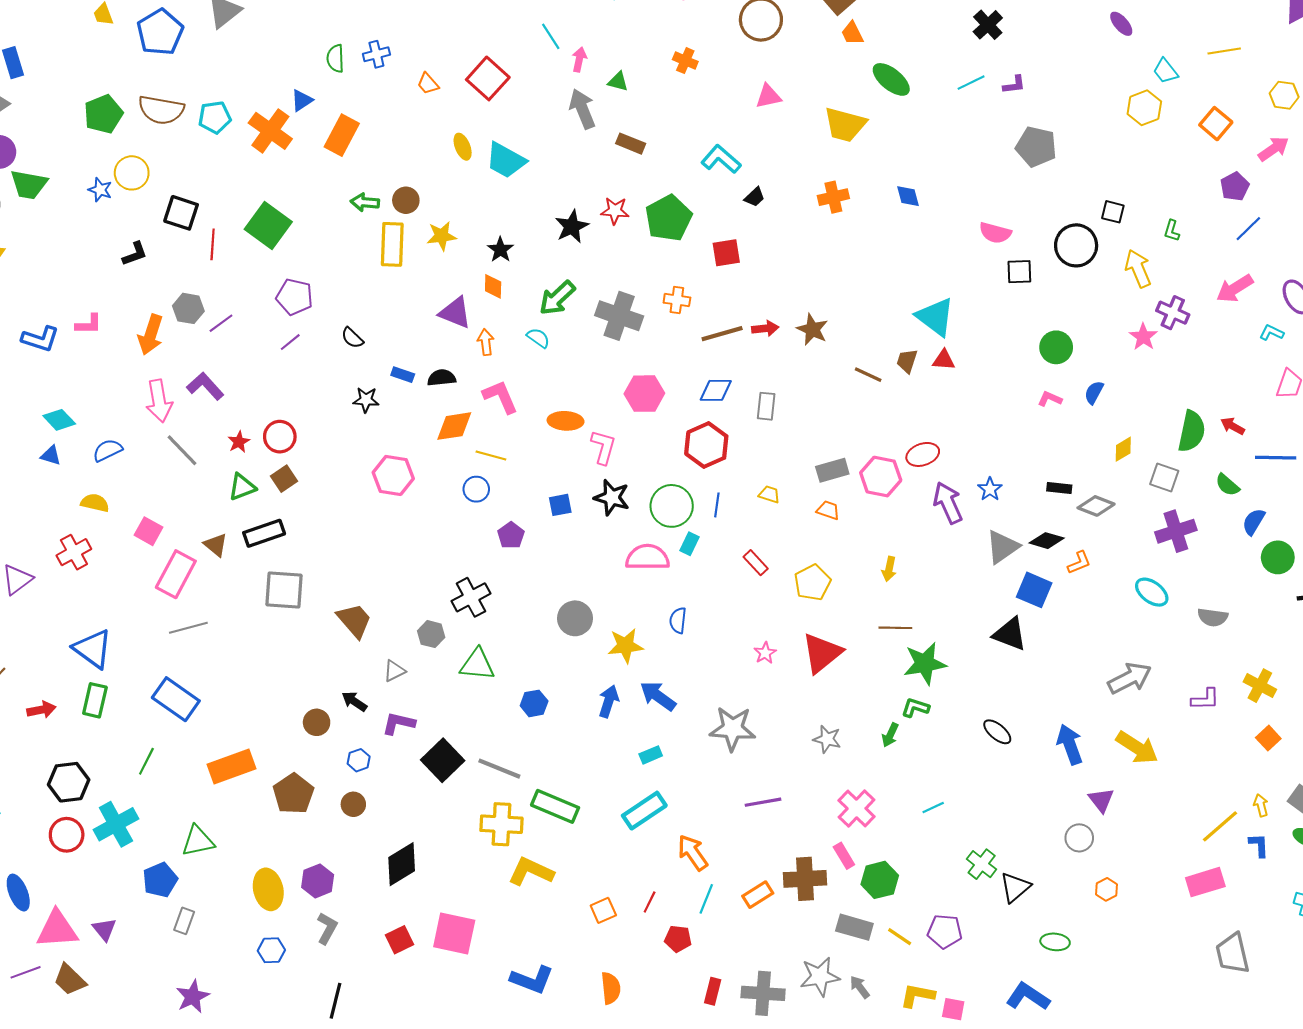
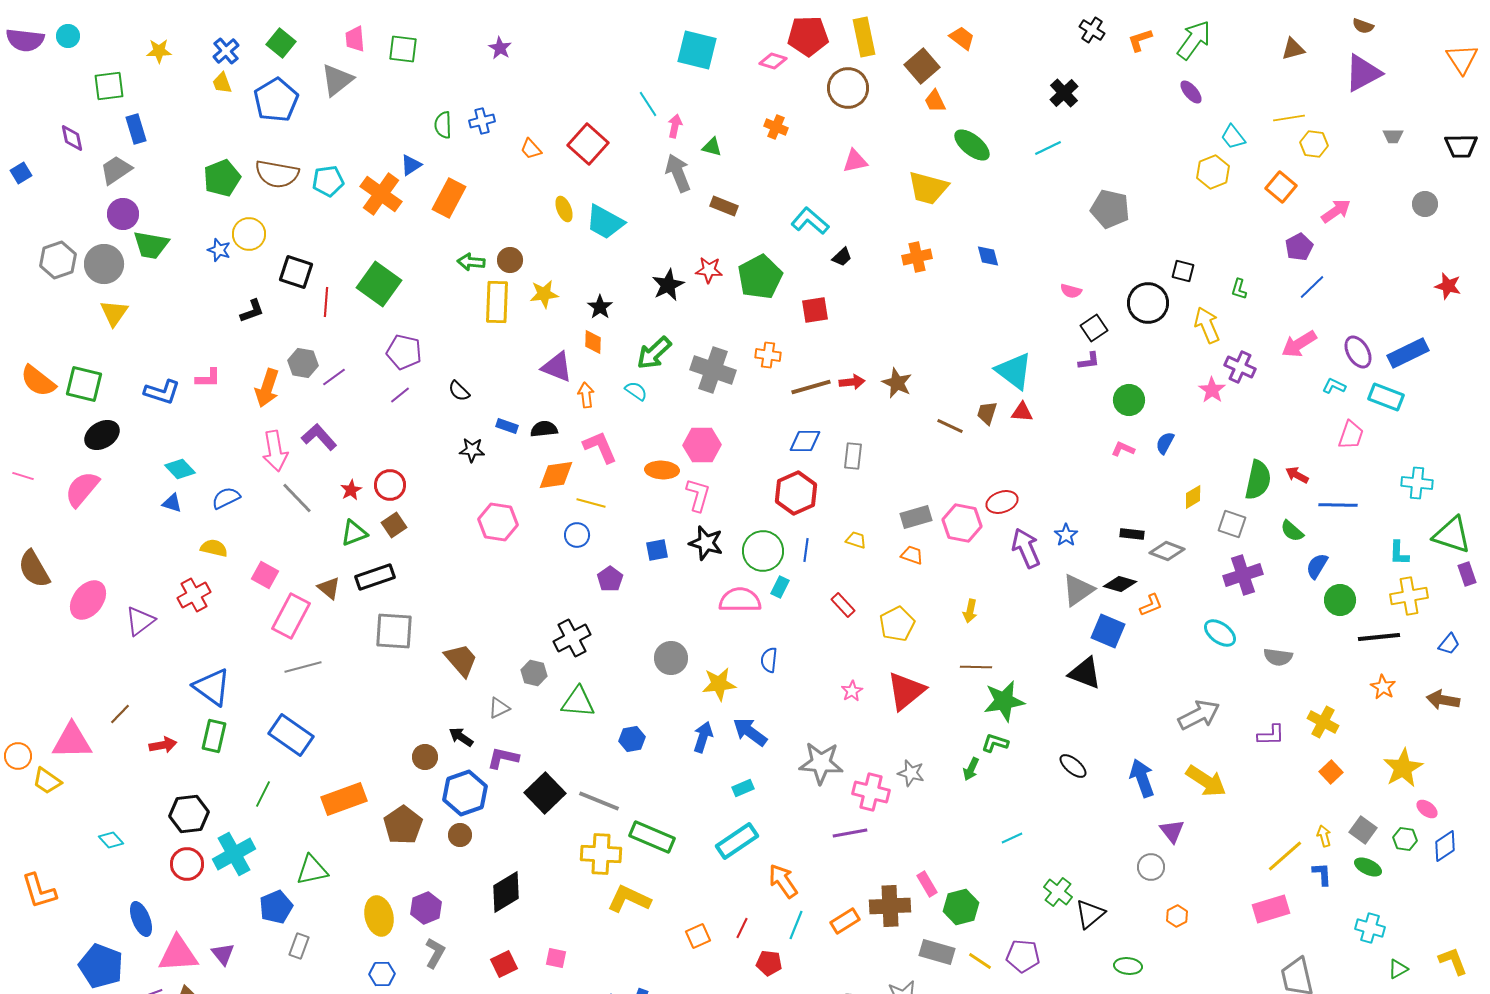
purple L-shape: (1014, 85) -> (1089, 361), moved
yellow hexagon: (1284, 95) -> (1314, 144), moved
pink semicircle: (995, 233) -> (1071, 291), size x0.7
black square: (1019, 272) -> (1094, 328), turned -32
pink hexagon: (644, 394) -> (702, 445), moved
blue hexagon: (359, 760) -> (465, 793), size x2.0
pink cross: (857, 808) -> (871, 792), moved, turned -30
pink square: (454, 933) -> (556, 958), size x0.5

